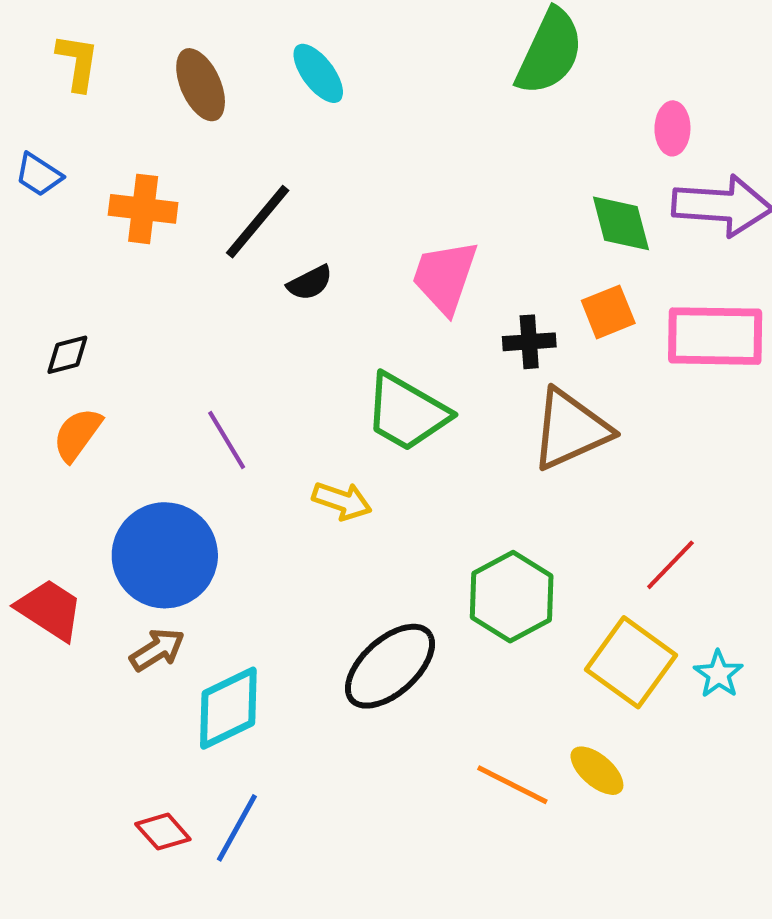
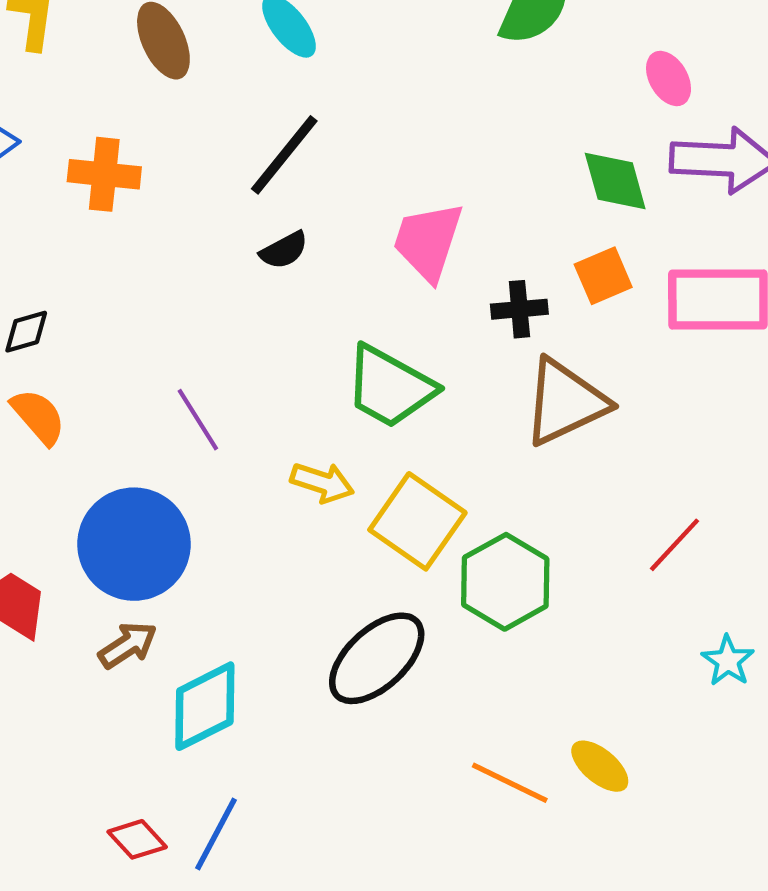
pink ellipse: (672, 128) -> (669, 78), turned -30
black line: (258, 222) -> (284, 155), moved
orange semicircle: (77, 434) -> (38, 417), turned 104
yellow square: (631, 662) -> (417, 521), moved

